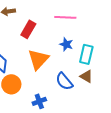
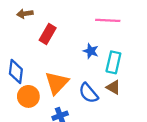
pink line: (65, 17) -> (108, 20), moved
orange triangle: (38, 59) -> (57, 83), moved

